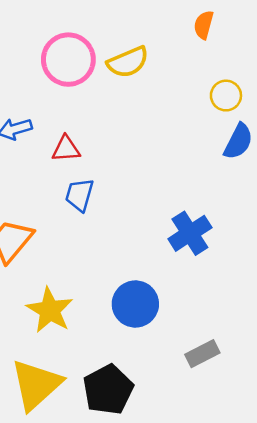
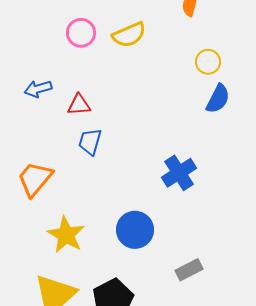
pink circle: (68, 60) -> (81, 33), size x0.7

